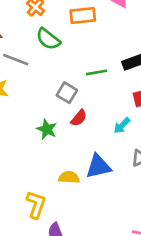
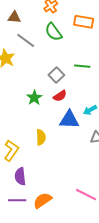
blue triangle: (98, 166) -> (69, 120), moved
yellow semicircle: (69, 177) -> (41, 137), turned 70

